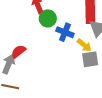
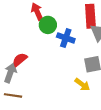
yellow arrow: (84, 45) -> (82, 84), moved

